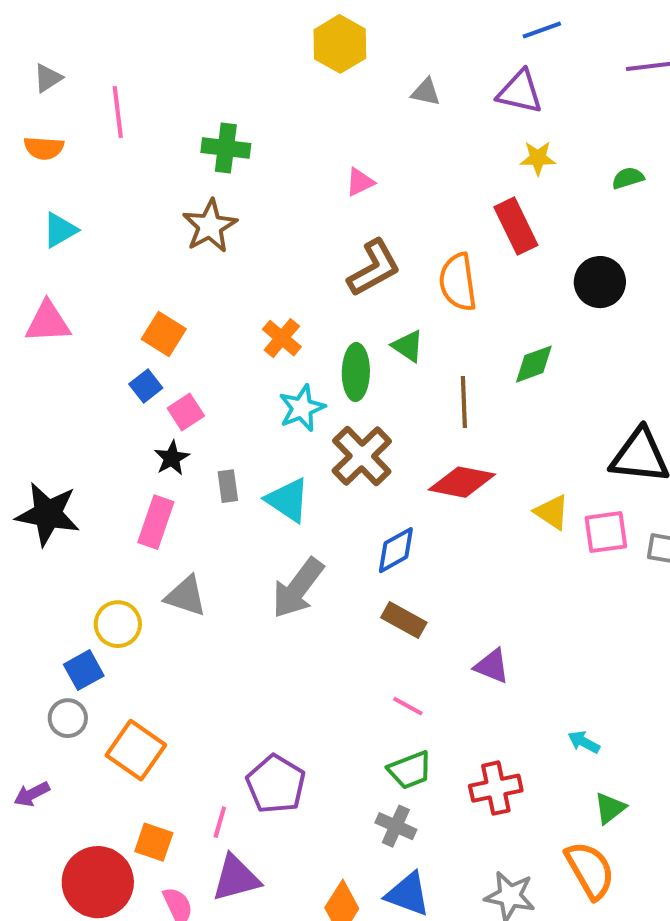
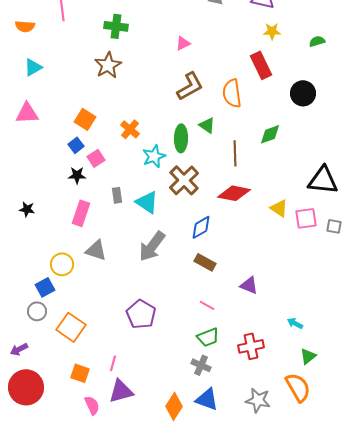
orange cross: (282, 338) -> (130, 129), moved
black star: (172, 458) -> (77, 175), moved, turned 30
black star: (48, 514) -> (27, 209), size x0.5
purple pentagon: (276, 784) -> (141, 314), moved
red circle: (98, 882) -> (26, 387), moved

